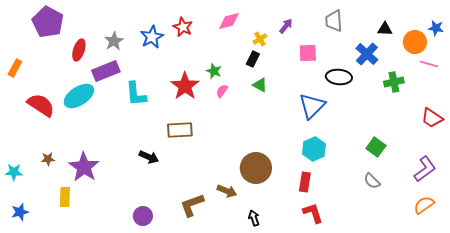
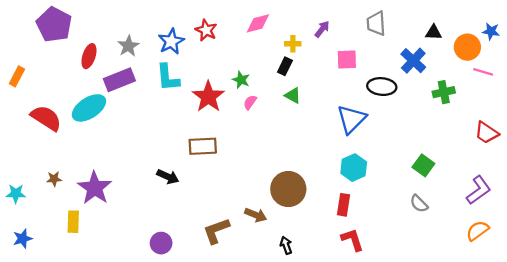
yellow cross: (260, 39) -> (293, 44), turned 32
cyan L-shape: (136, 94) -> (168, 78), moved

